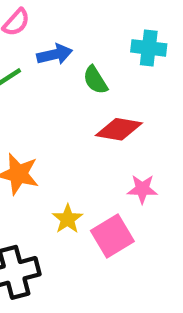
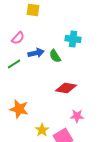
cyan cross: (149, 48) -> (73, 39), moved
green semicircle: (95, 80) -> (55, 56), moved

